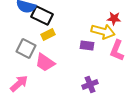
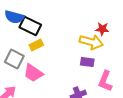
purple rectangle: (87, 45) -> (87, 62), moved
pink L-shape: (117, 50) -> (105, 81), moved

